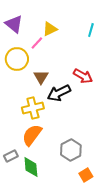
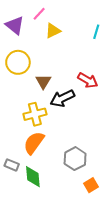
pink line: (37, 43) -> (39, 14), moved
gray rectangle: (11, 156) -> (12, 165), turned 48

